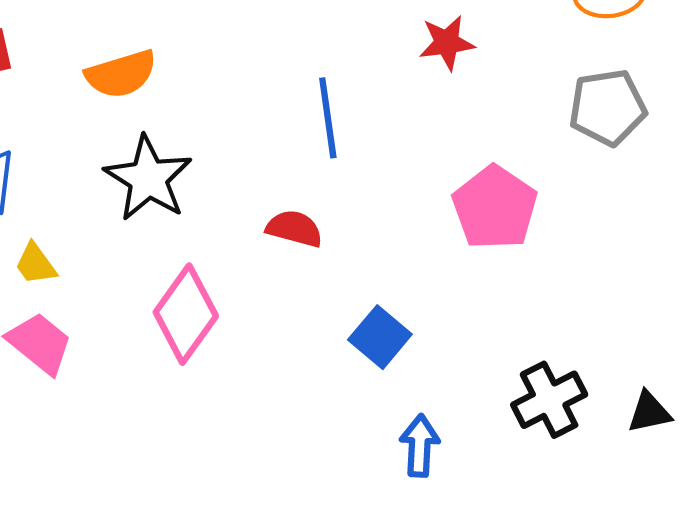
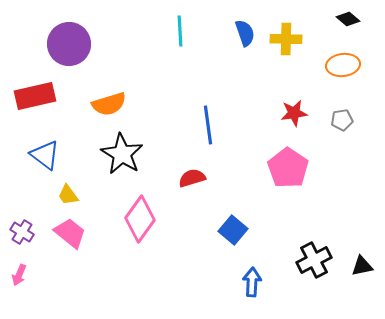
red star: (447, 43) -> (294, 113), moved
gray pentagon: (608, 107) -> (342, 120), size x0.6
red semicircle: (294, 229) -> (192, 178), turned -32

